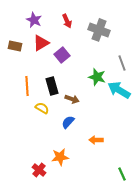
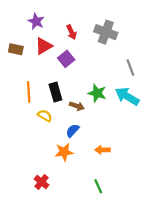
red arrow: (67, 21) -> (72, 32), moved
green star: (97, 77) -> (97, 93), moved
orange star: (60, 157) -> (64, 152), moved
green line: (122, 174) -> (98, 186), moved

